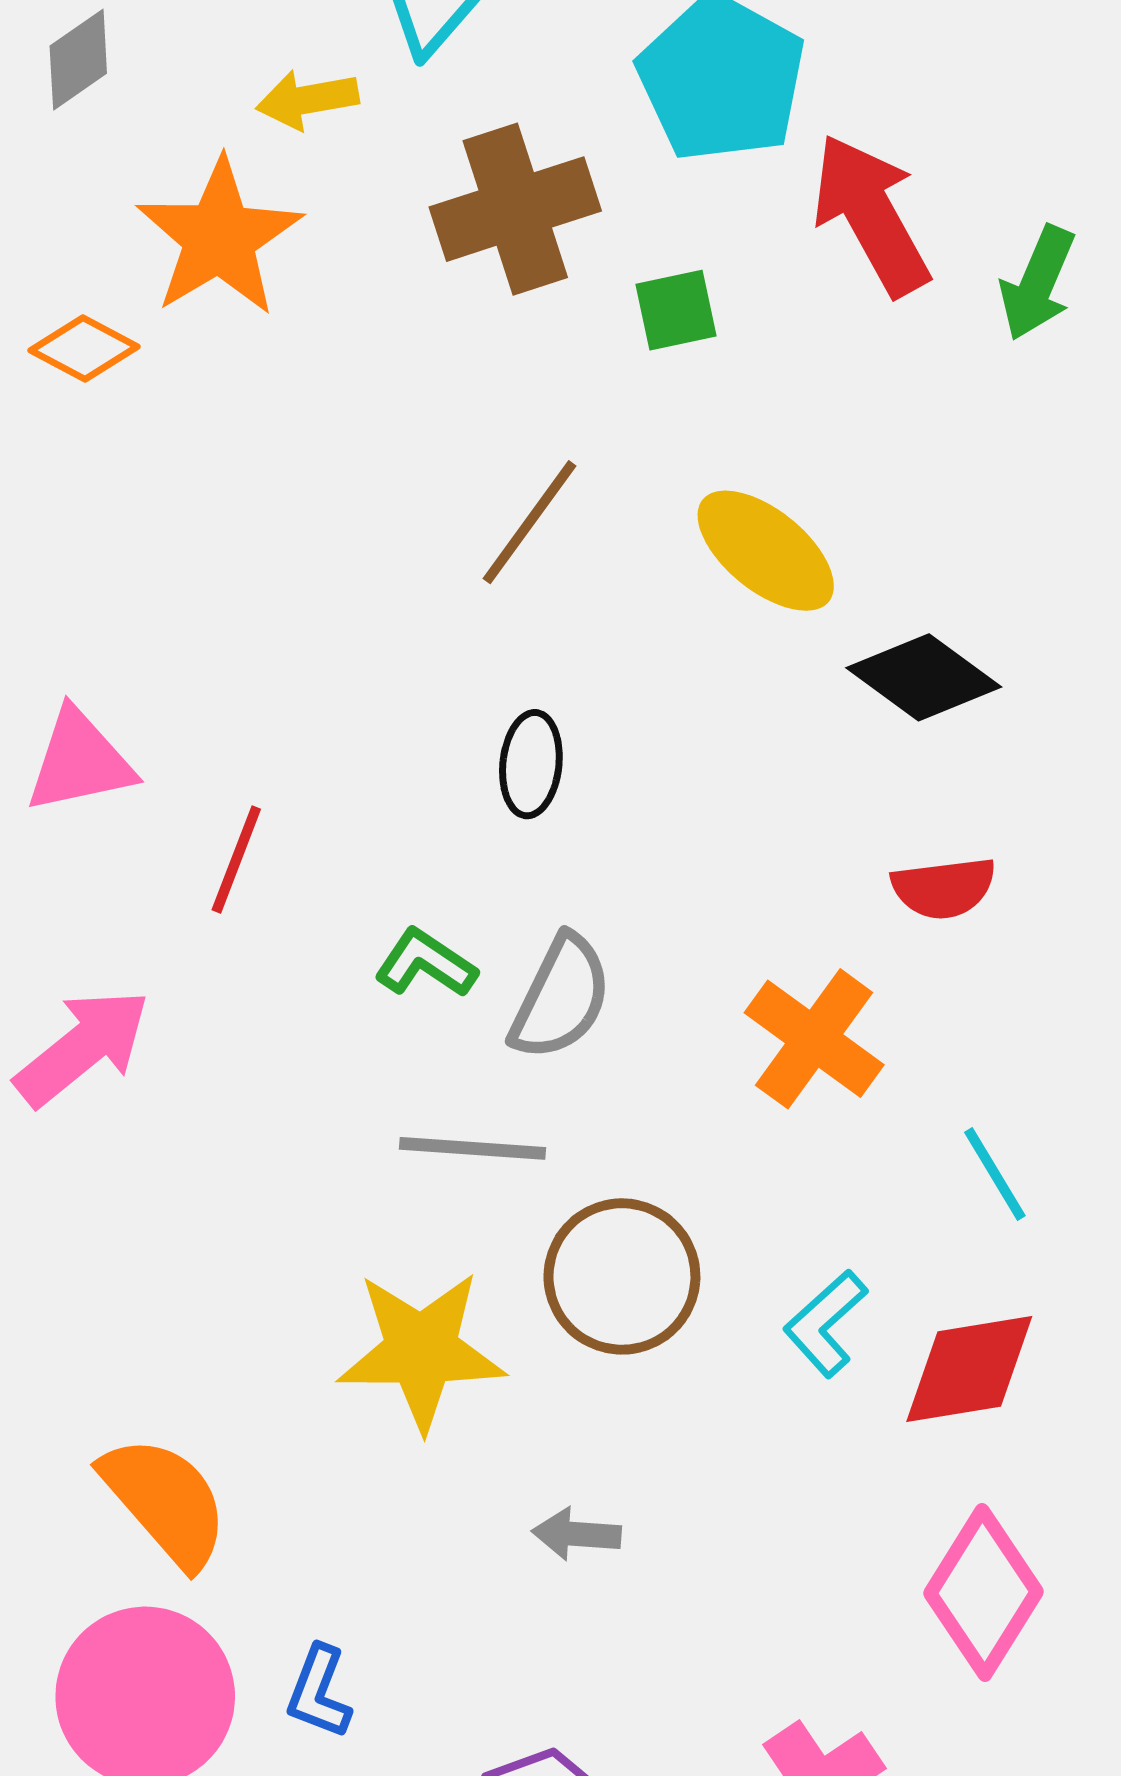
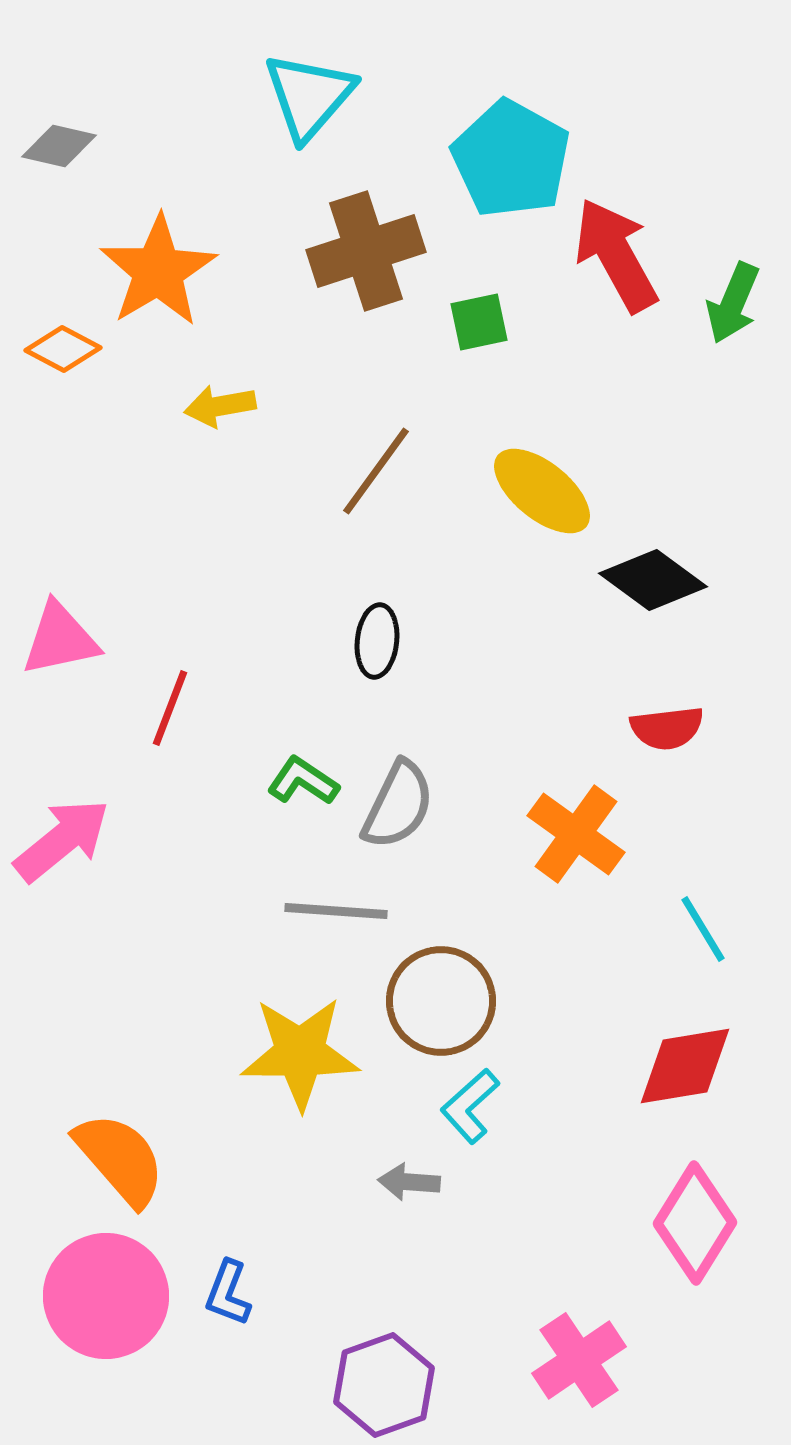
gray diamond: (78, 60) -> (59, 146), turned 48
yellow arrow: (307, 100) -> (220, 406), moved
cyan L-shape: (825, 1323) -> (470, 1106), moved

